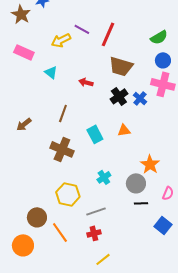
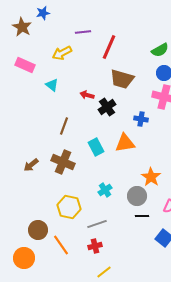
purple line: (82, 29) -> (83, 32), moved, turned -35
black cross: (119, 96) -> (107, 107), moved
blue cross: (140, 98) -> (141, 119), moved, turned -32
brown arrow: (24, 124) -> (31, 165), moved
orange triangle: (124, 130) -> (125, 143), size x1.5

